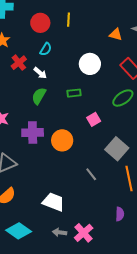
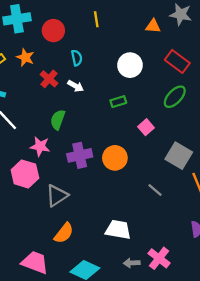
red circle: (40, 23) -> (53, 31), moved
cyan semicircle: (46, 49) -> (77, 58), turned -32
green semicircle: (39, 96) -> (58, 120), moved

